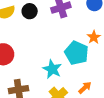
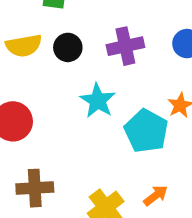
cyan star: (52, 69) -> (98, 101), moved

